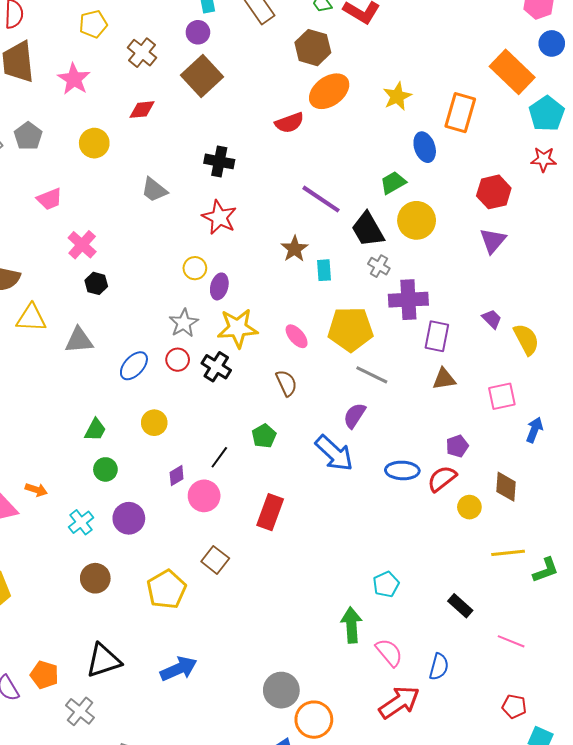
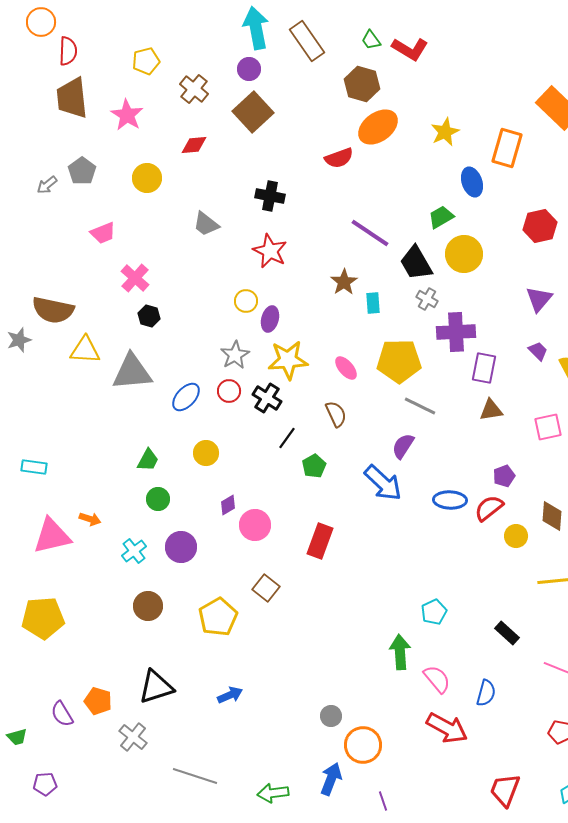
purple triangle: (493, 241) -> (539, 299), moved
gray triangle: (79, 340) -> (132, 372), size x1.4
black line: (219, 457) -> (287, 438), moved
blue arrow: (179, 669) -> (230, 695), size x0.7
gray circle: (281, 690) -> (331, 716), size x0.6
red arrow: (399, 702) -> (447, 728), turned 63

